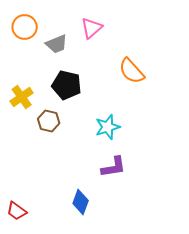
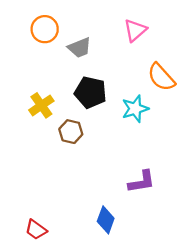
pink triangle: (92, 28) -> (135, 30), moved
cyan star: (108, 127) -> (135, 109), moved

